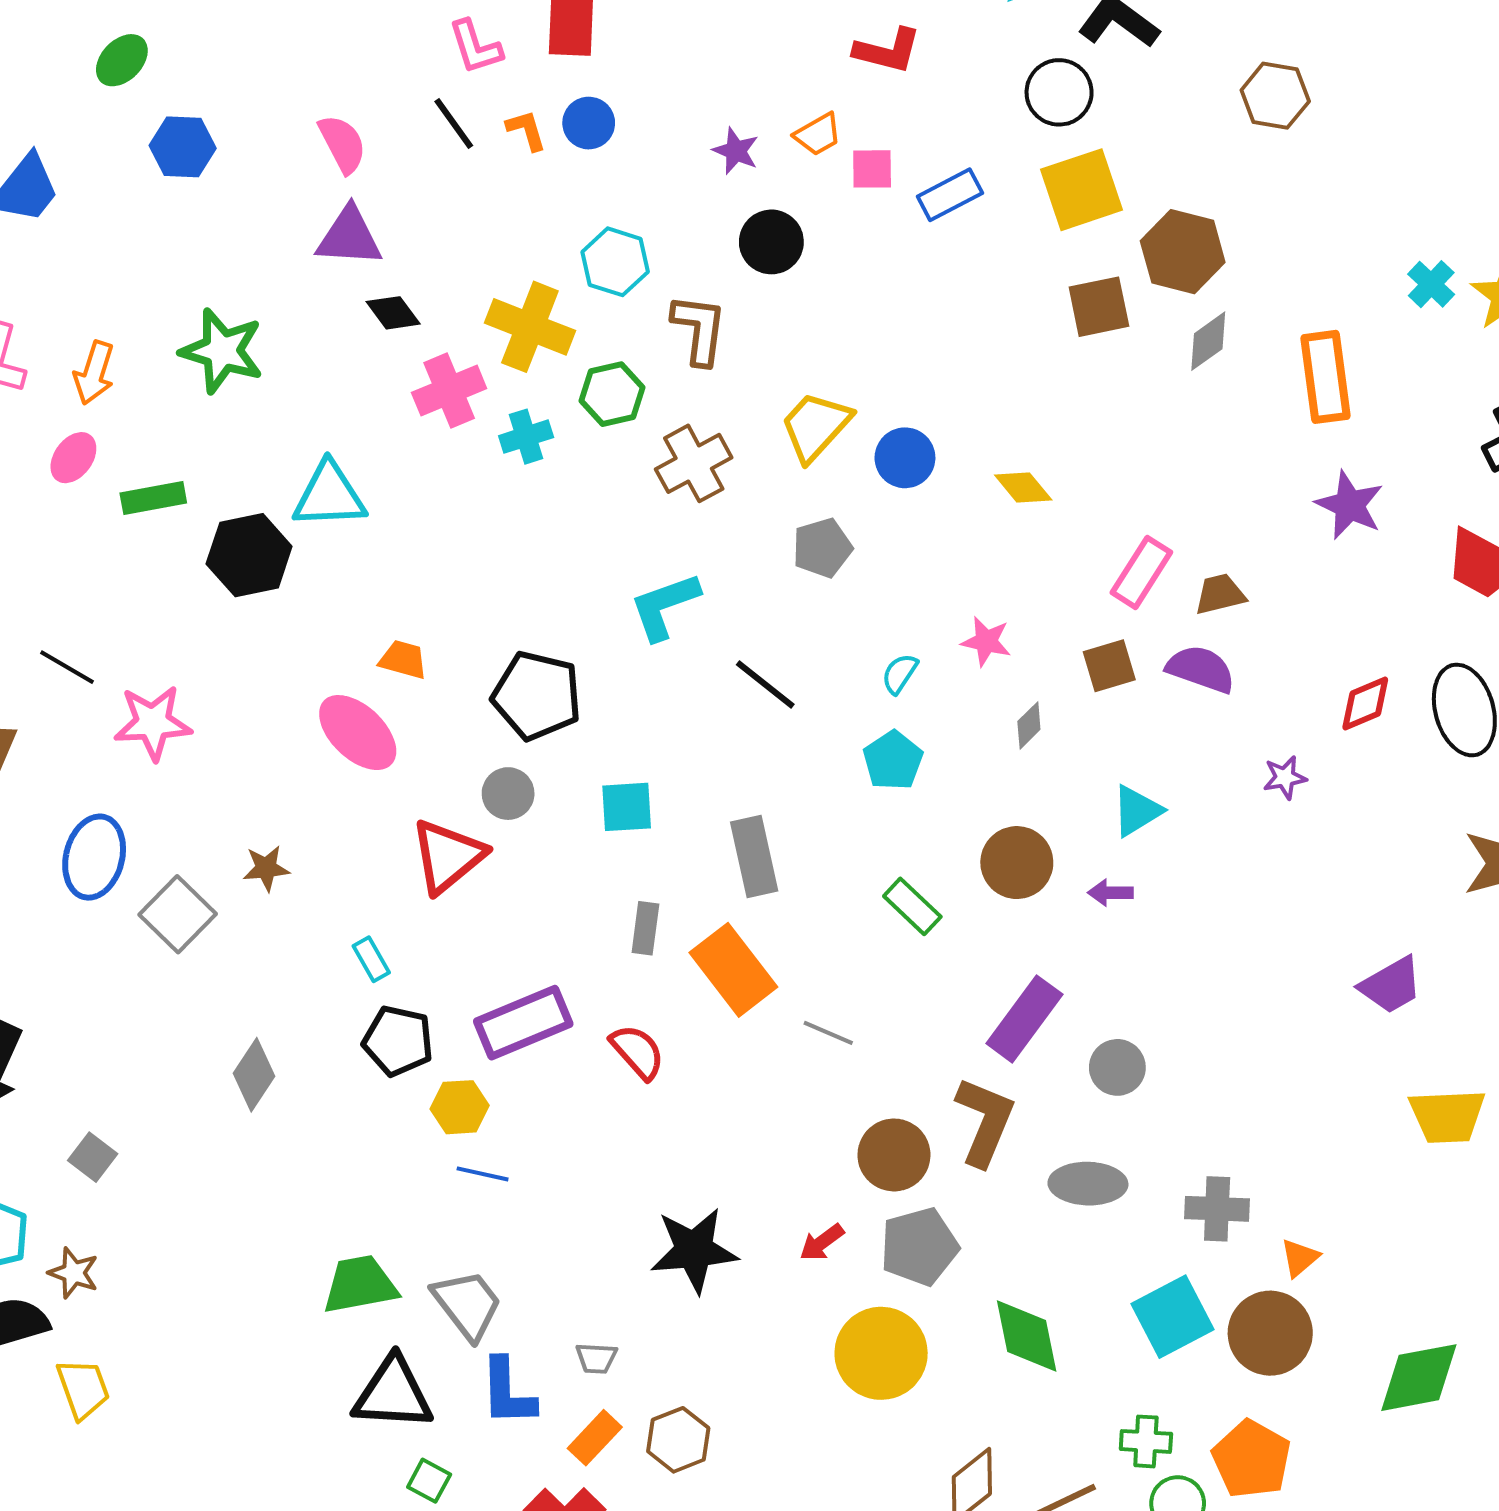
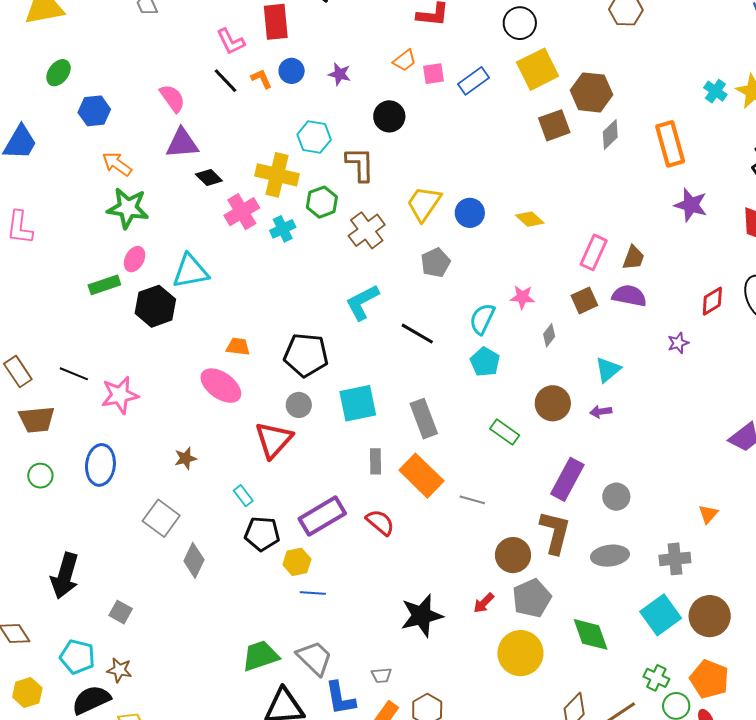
purple star: (736, 151) -> (340, 74), moved
orange arrow: (94, 373) -> (117, 164), moved, turned 116
pink ellipse: (73, 458) -> (135, 259), moved
brown trapezoid: (1220, 594) -> (634, 258), turned 132
cyan semicircle: (900, 674) -> (482, 319), size x1.5
cyan square: (627, 807) -> (358, 403), size x1.4
gray square: (178, 914) -> (161, 518), moved
orange triangle: (1300, 1258) -> (708, 514), moved
green cross: (1146, 1441) -> (656, 678), turned 30

